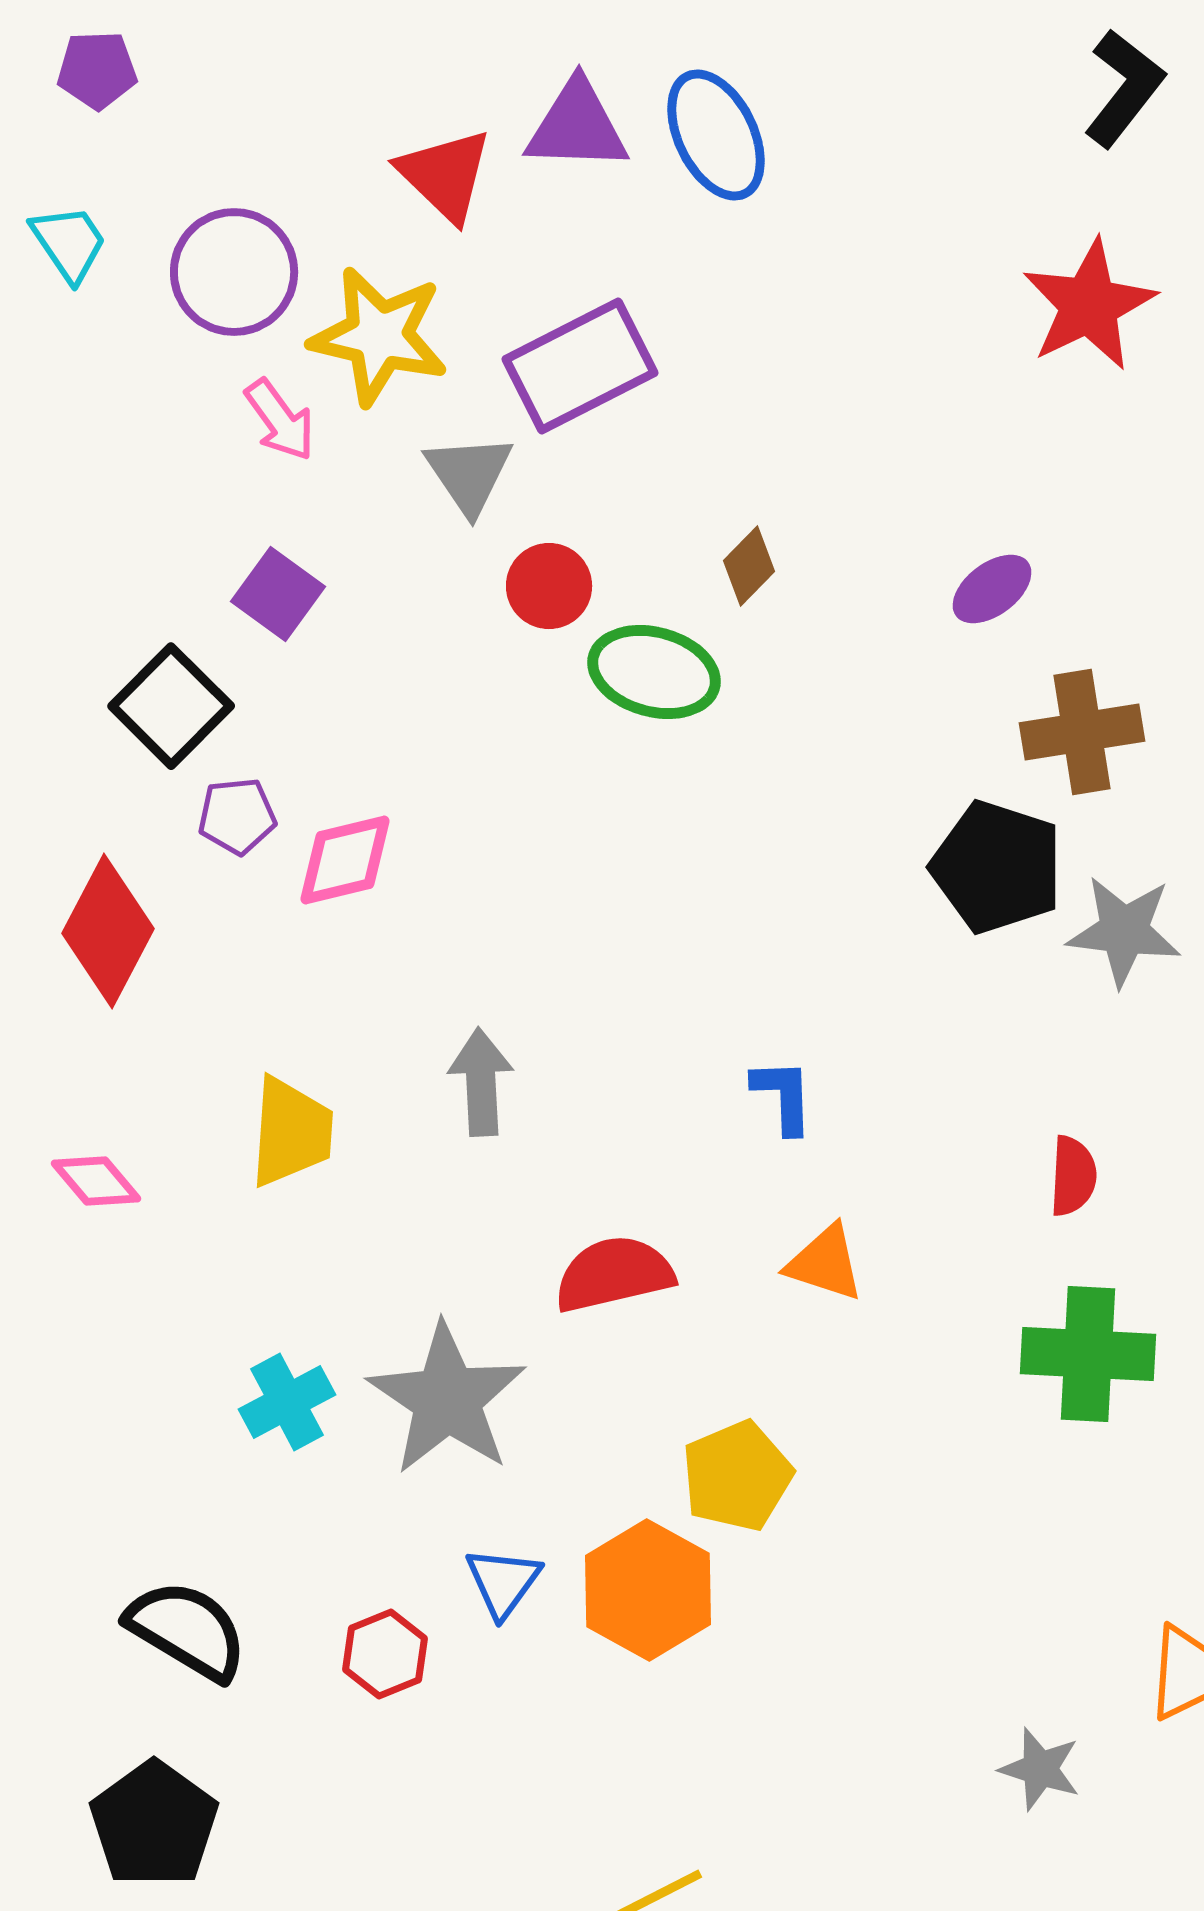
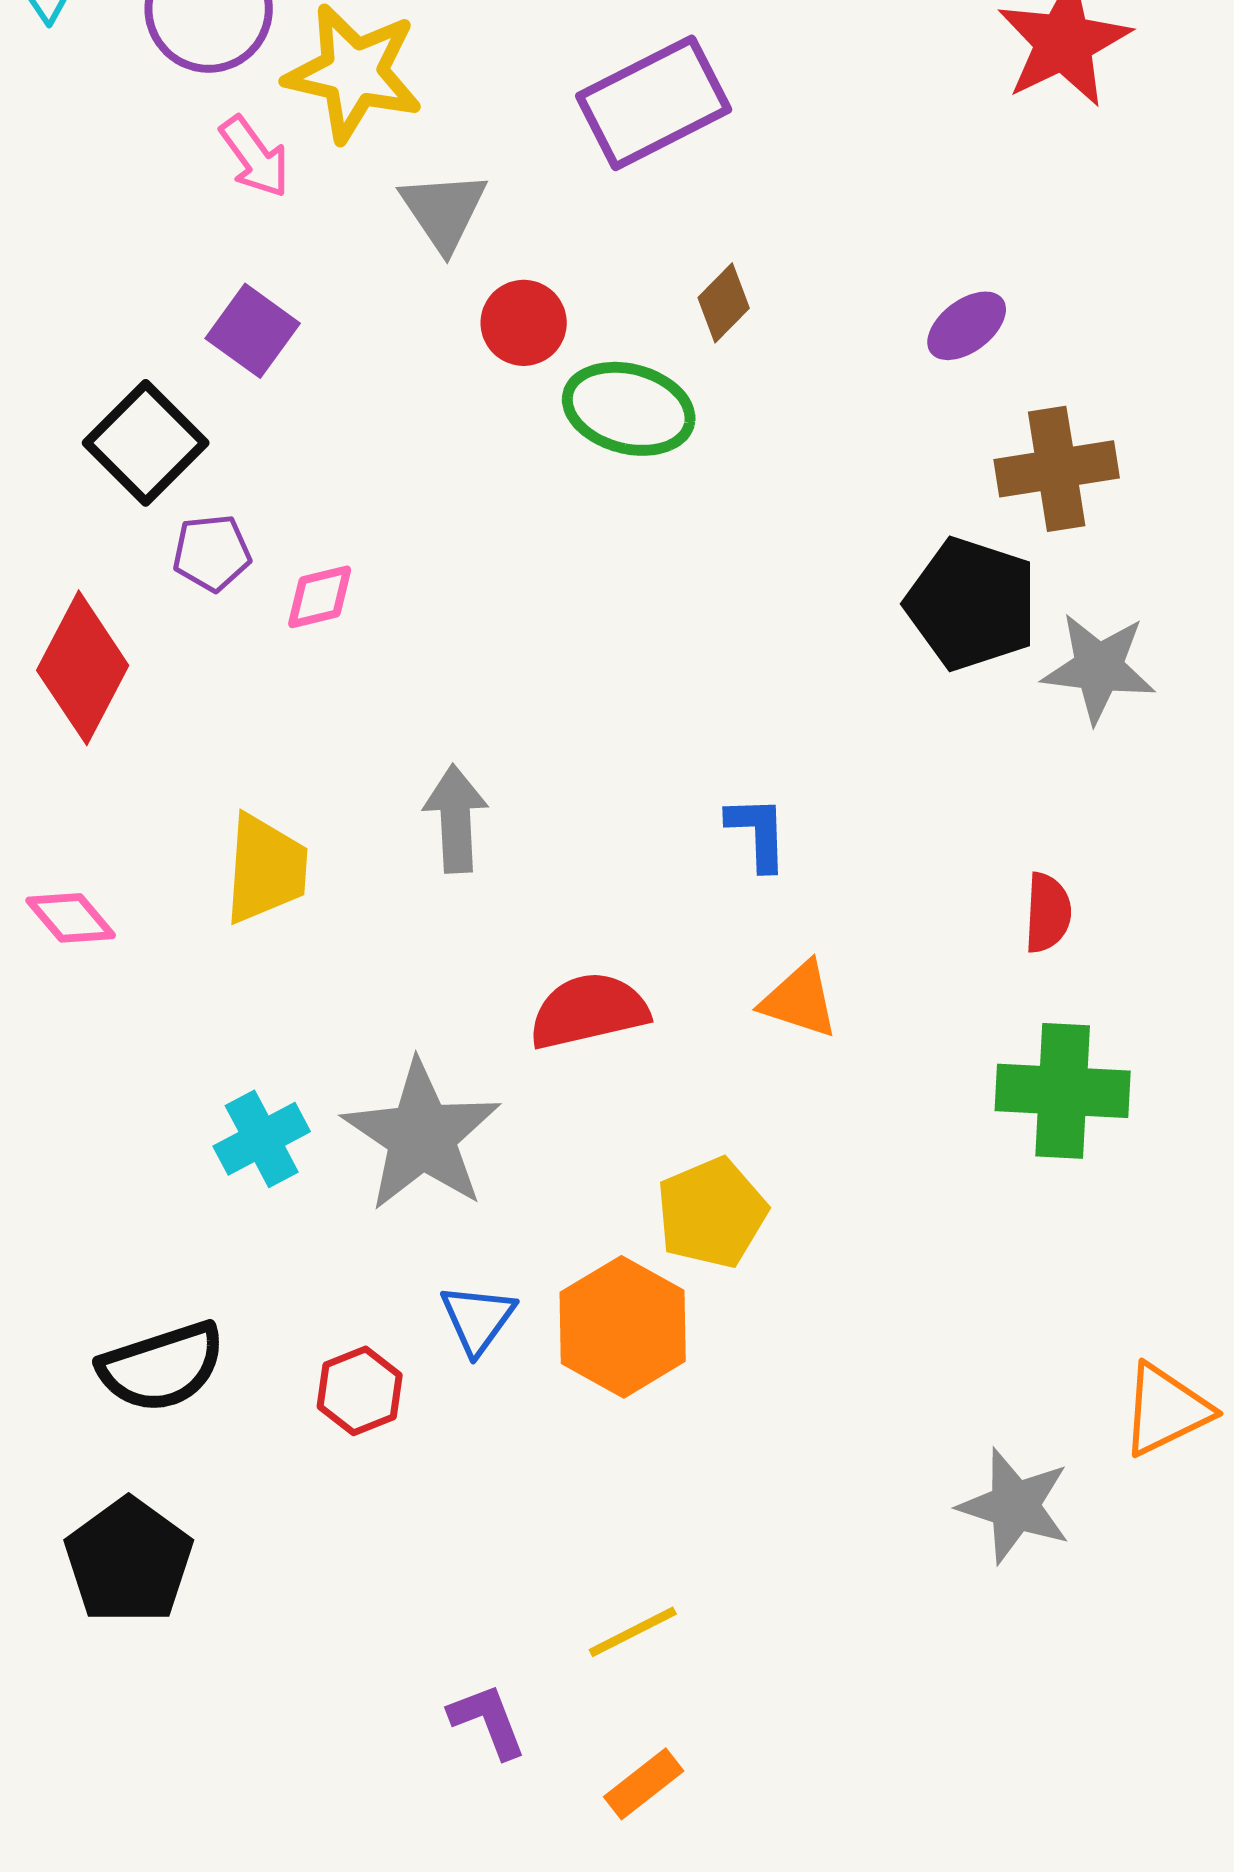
purple rectangle: (580, 366) -> (654, 103), moved
pink diamond: (345, 860) -> (320, 597), size x0.7
black semicircle: (187, 1630) -> (162, 1367), turned 131
gray star: (1040, 1769) -> (1015, 1506), size x1.4

